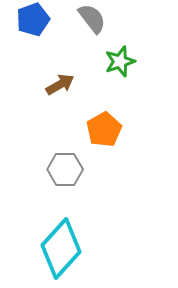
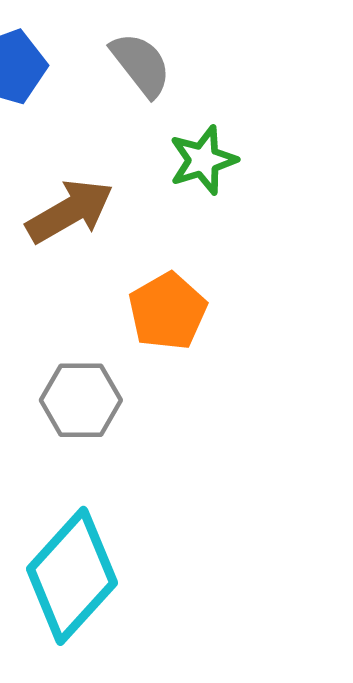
brown arrow: (60, 84) -> (70, 211), size x1.4

